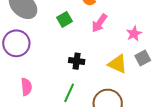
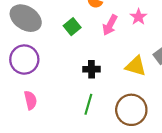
pink star: (134, 34) -> (138, 17), moved
pink semicircle: (26, 87) -> (30, 100), moved

